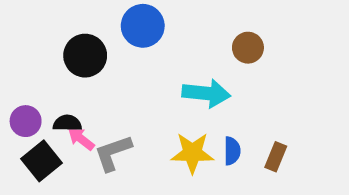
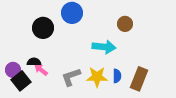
purple circle: (26, 121) -> (13, 70), moved
gray L-shape: (113, 153) -> (71, 77), moved
brown rectangle: (276, 157) -> (139, 79), size x1.6

